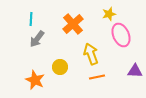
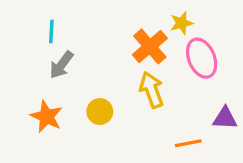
orange cross: (73, 24) -> (150, 46), moved
orange line: (97, 77) -> (188, 143), moved
orange star: (35, 80) -> (46, 117), moved

